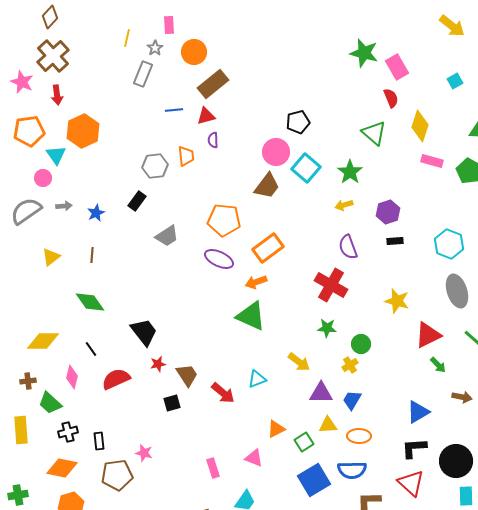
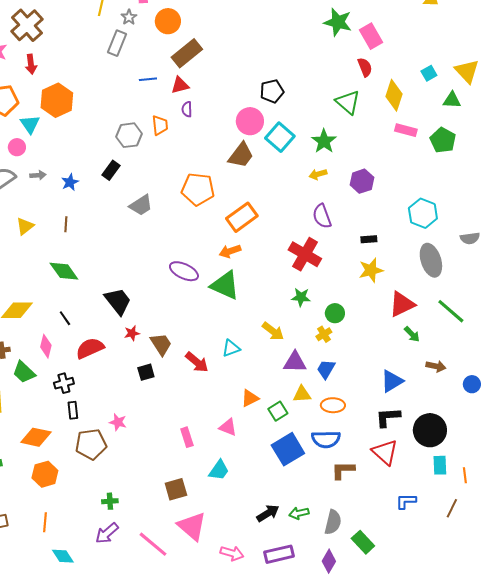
cyan square: (455, 81) -> (429, 73), moved
black rectangle: (395, 241) -> (369, 239), moved
purple ellipse: (219, 259) -> (184, 271), moved
yellow star: (397, 301) -> (371, 270), turned -30
black cross: (68, 432) -> (64, 383), moved

